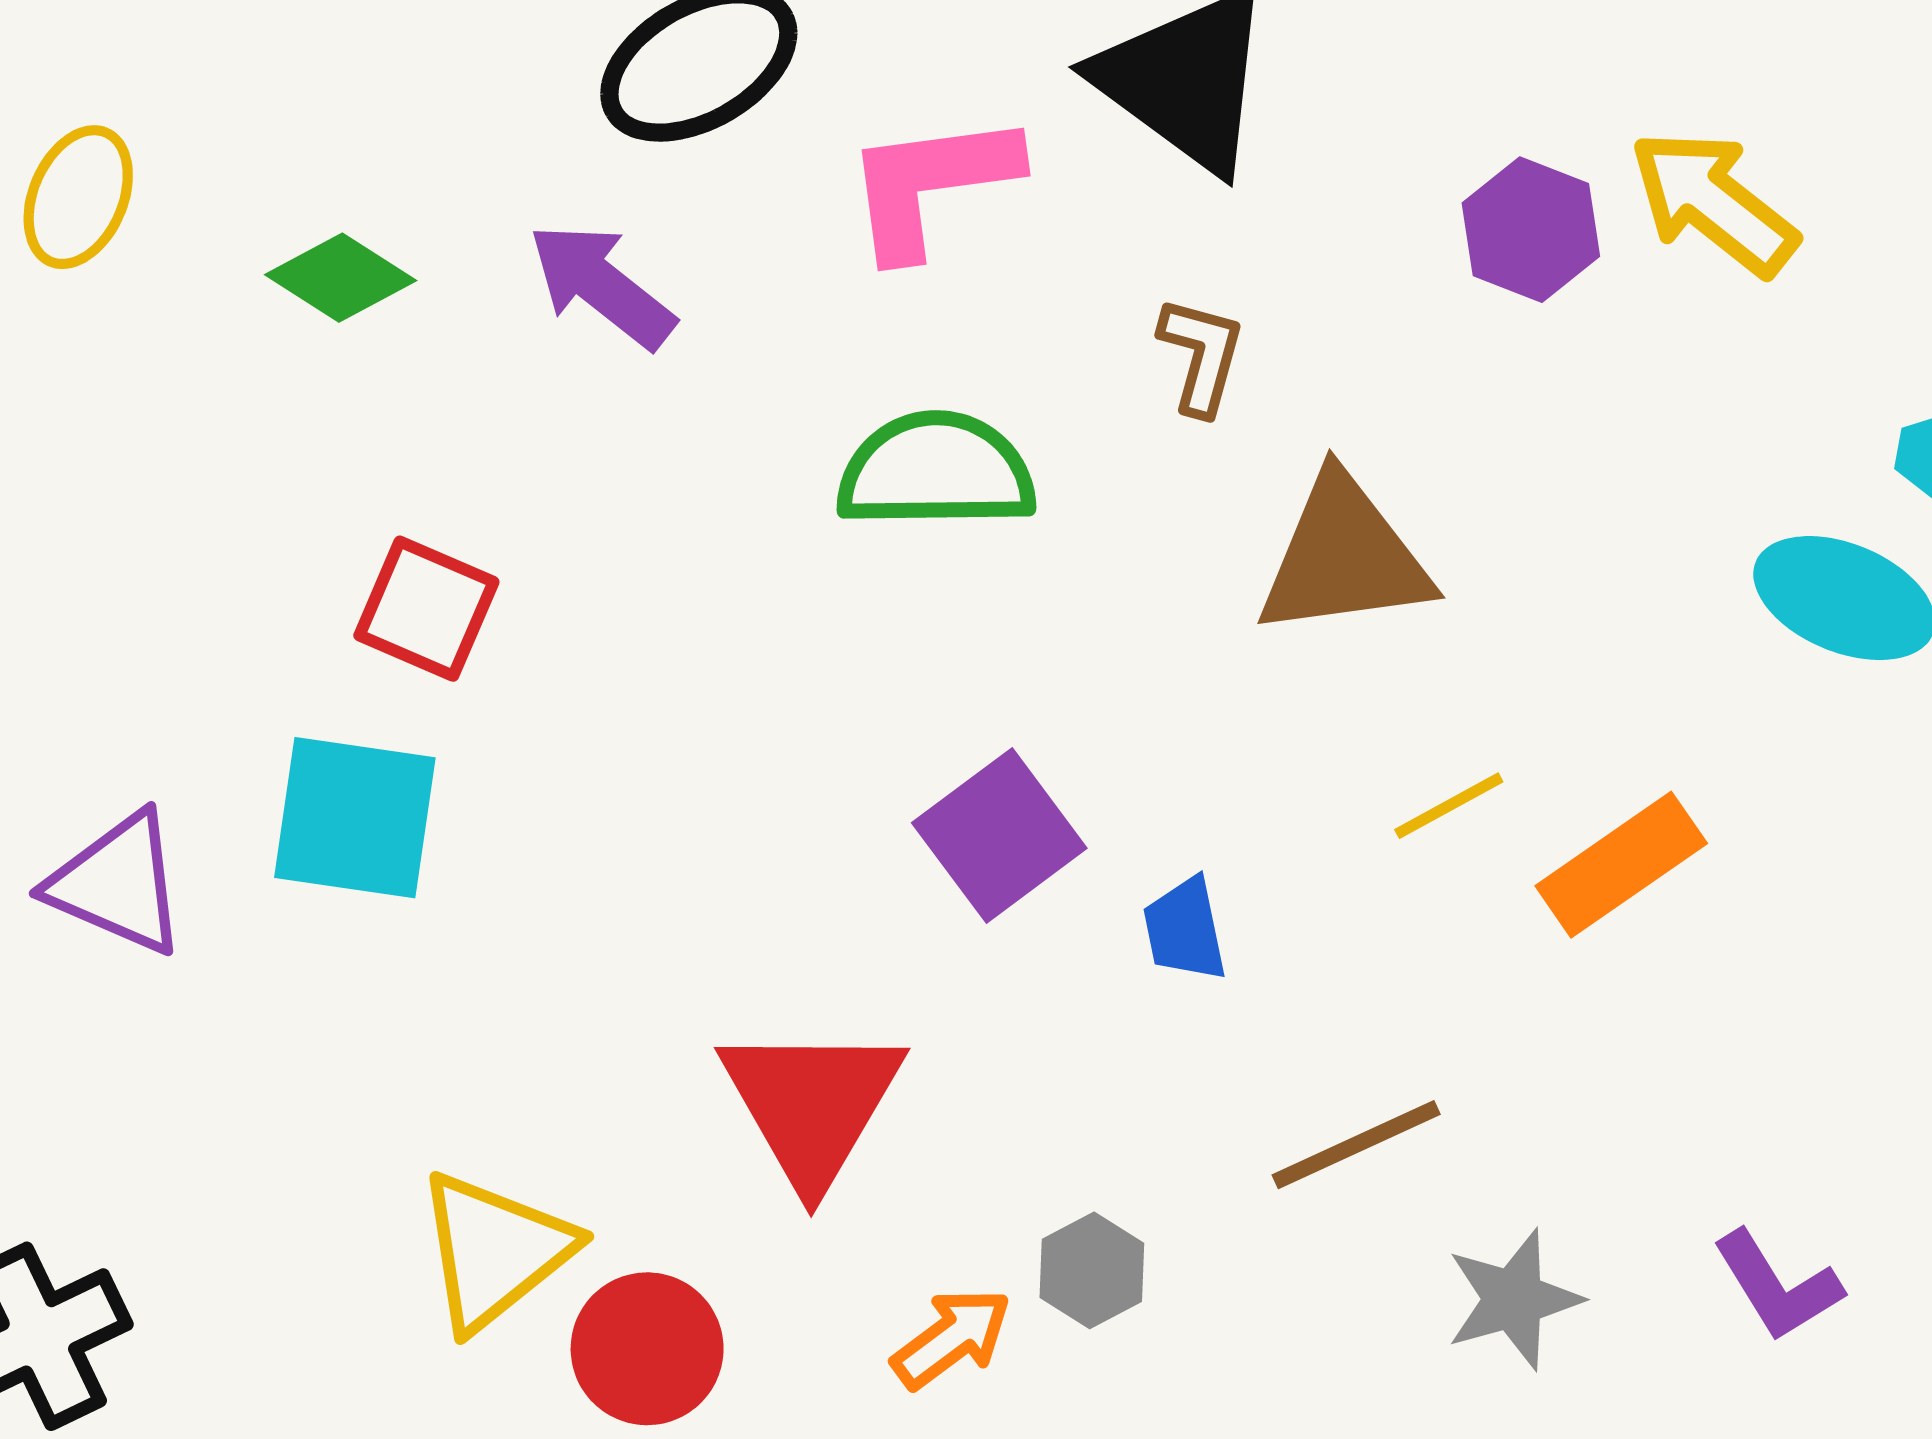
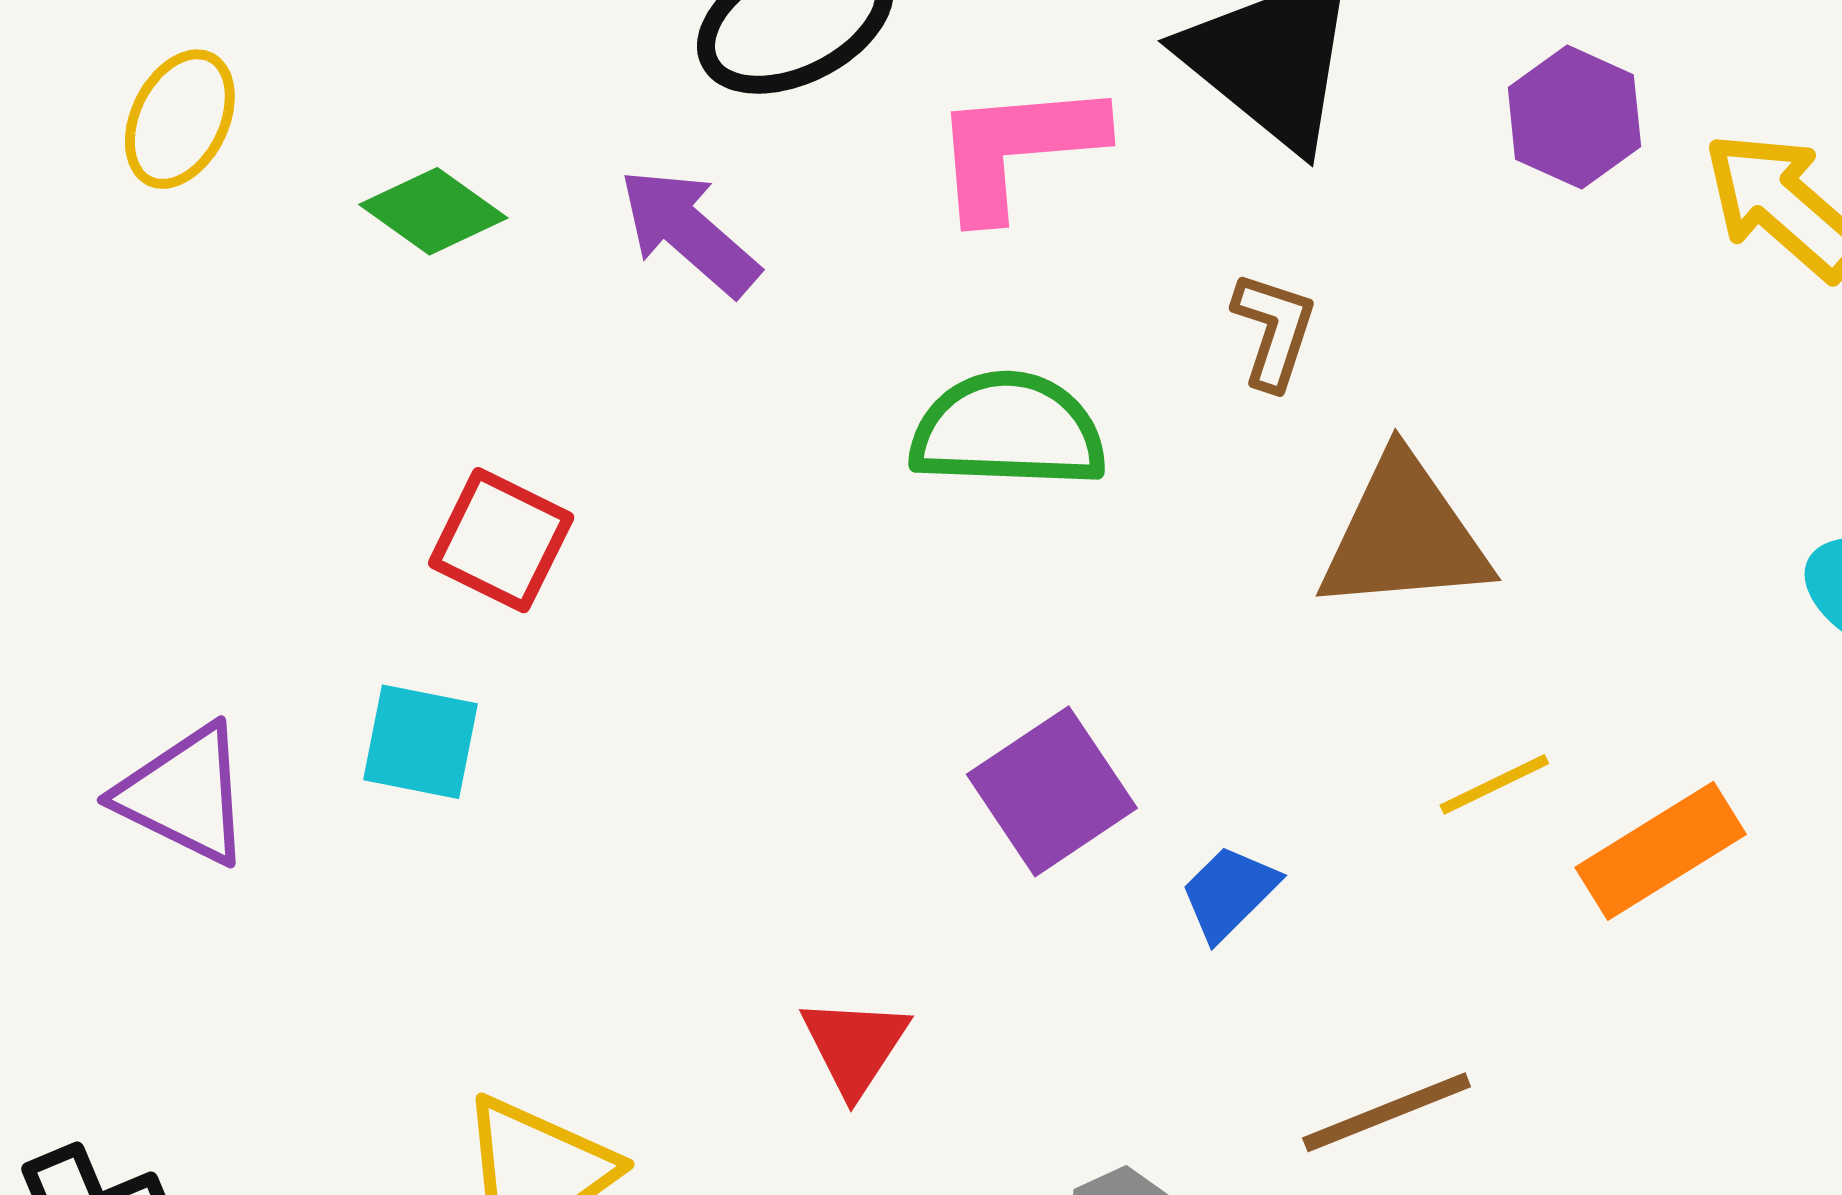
purple hexagon: (1531, 230) -> (1574, 117), moved
cyan square: (355, 818) -> (421, 742), size x0.7
blue trapezoid: (1185, 929) -> (1229, 893), turned 54
red triangle: (812, 1104) -> (855, 1046), size x0.6

